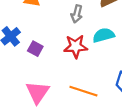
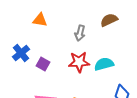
cyan semicircle: (104, 35) -> (104, 64), moved

